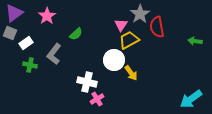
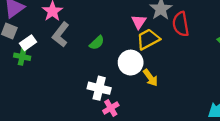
green semicircle: (76, 34) -> (97, 43), moved
gray L-shape: (54, 54) -> (61, 35), moved
green cross: (30, 65) -> (22, 57), moved

